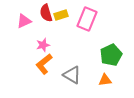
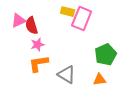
red semicircle: (46, 13) -> (32, 26), moved
yellow rectangle: (61, 15) -> (68, 12), moved, turned 32
orange L-shape: (44, 64) -> (39, 64), turned 30

